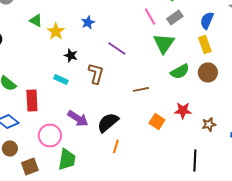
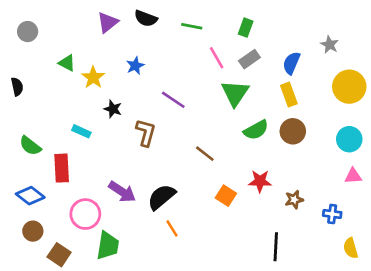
cyan rectangle: (61, 79) -> (81, 131), moved
brown line: (141, 89) -> (205, 154), turned 49
orange line: (116, 146) -> (172, 228), turned -48
brown square: (30, 166) -> (59, 255), turned -36

